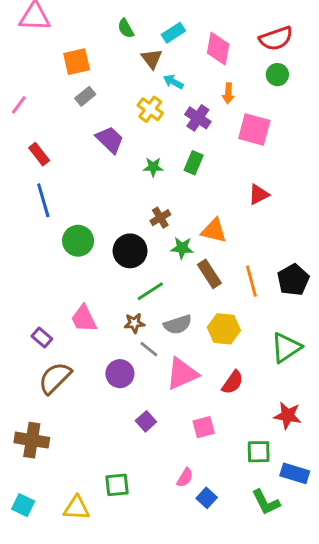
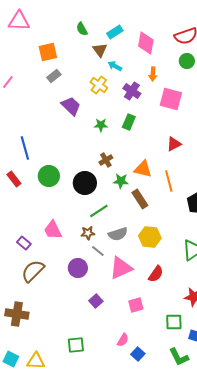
red rectangle: (39, 154) -> (14, 179), moved
orange line: (251, 281) -> (169, 181), moved
yellow triangle: (77, 508) -> (36, 361), moved

